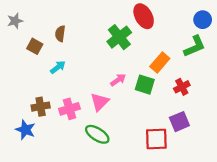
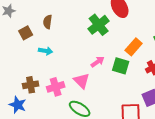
brown square: (35, 46) -> (26, 33), turned 32
cyan arrow: (58, 67) -> (46, 51), turned 48
pink triangle: (100, 102) -> (82, 81), turned -30

